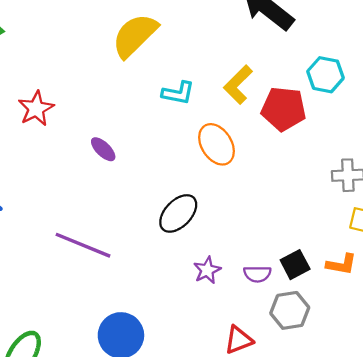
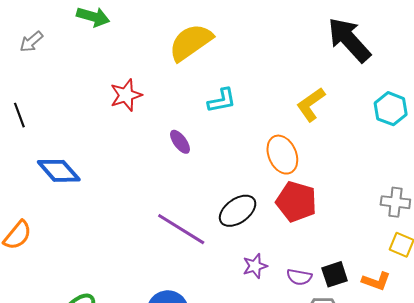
yellow semicircle: (135, 36) -> (191, 42), moved
cyan L-shape: (178, 93) -> (222, 100), moved, turned -32
red pentagon: (284, 109) -> (296, 202), moved
purple line: (83, 245) -> (181, 229), moved

